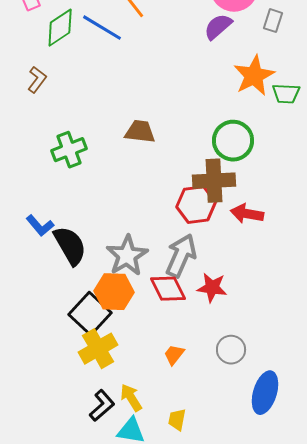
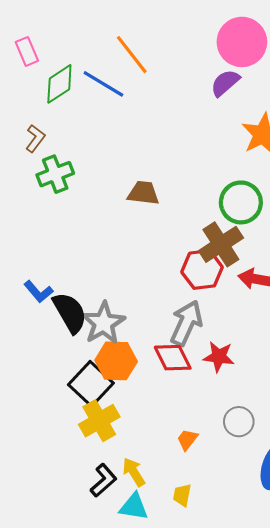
green cross: (69, 150) -> (55, 174), moved
brown cross: (214, 181) -> (221, 244), turned -30
gray star: (127, 256) -> (103, 323), moved
orange trapezoid: (174, 355) -> (187, 439), moved

